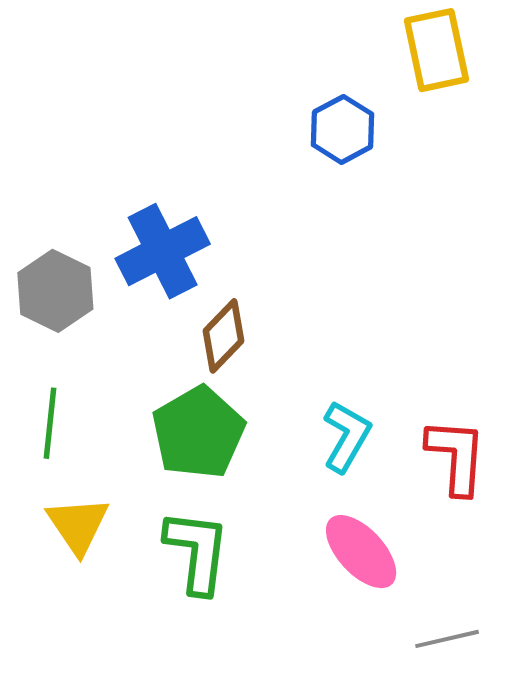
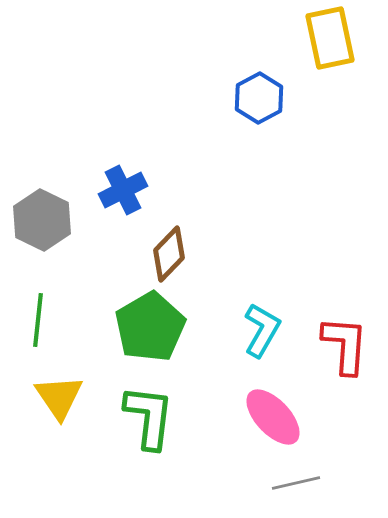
blue cross: (163, 251) -> (123, 190), size x0.7
gray line: (447, 639) -> (296, 483), moved

